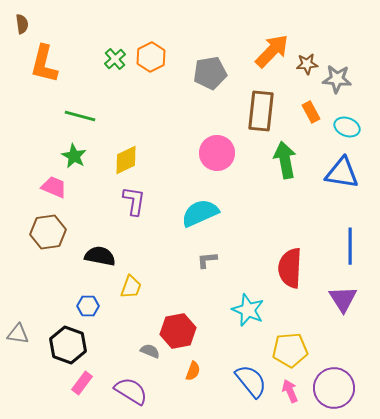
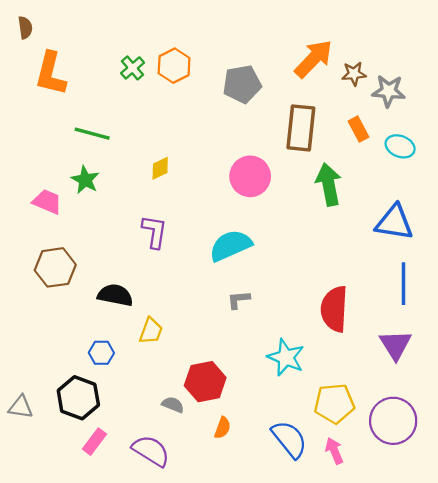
yellow diamond: (126, 160) -> (160, 168), moved, size x0.7
blue triangle: (342, 173) -> (394, 222), moved
pink trapezoid: (54, 187) -> (47, 202), moved
gray triangle: (18, 334) -> (21, 407), moved
purple circle: (334, 388) -> (393, 421), moved

